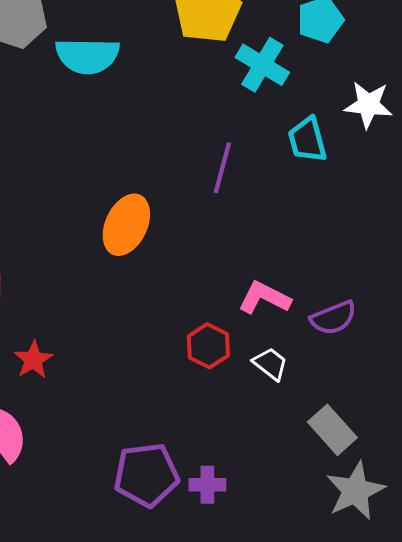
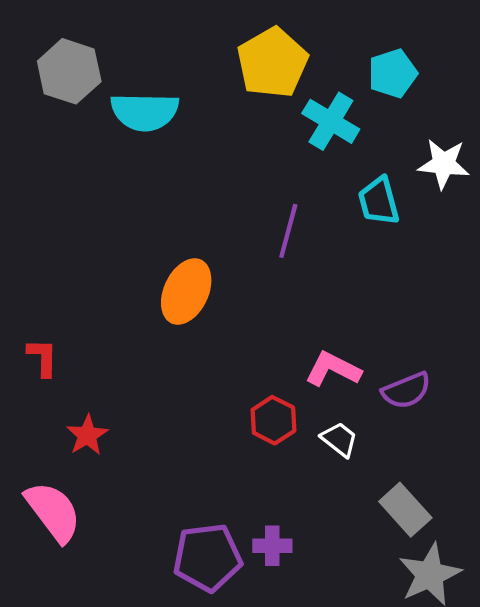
purple cross: (207, 485) -> (272, 546), moved

